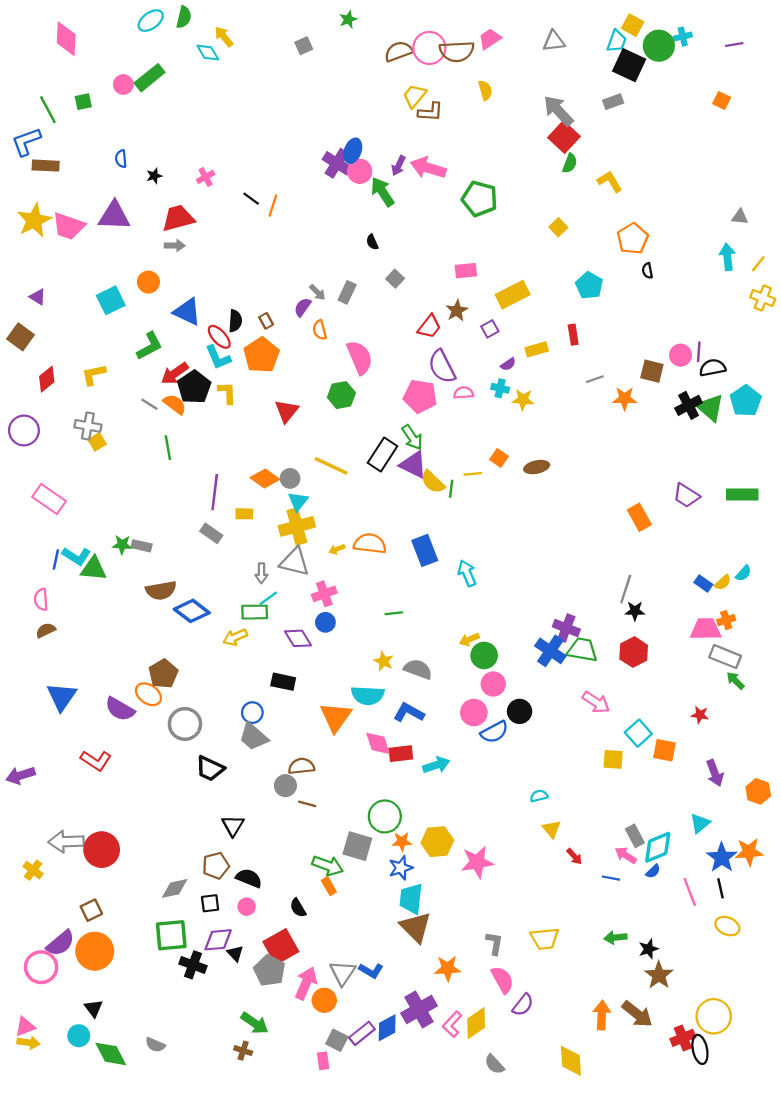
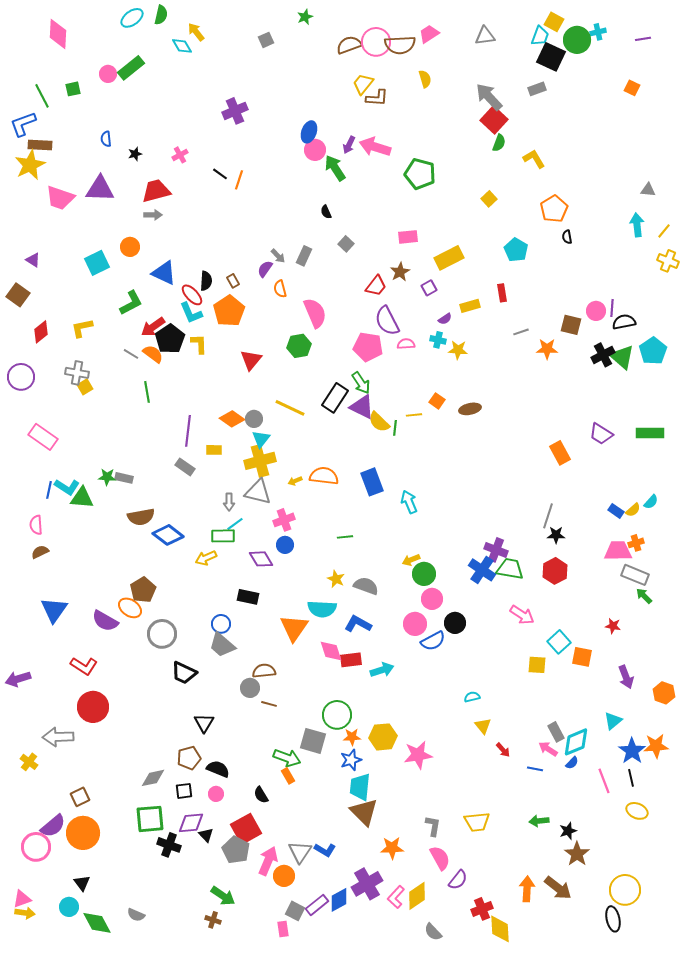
purple cross: (337, 163) -> (235, 111), moved, turned 35
yellow star: (34, 220) -> (30, 165), moved
red circle: (102, 850) -> (93, 707), moved
red cross: (683, 1038) -> (482, 909), moved

